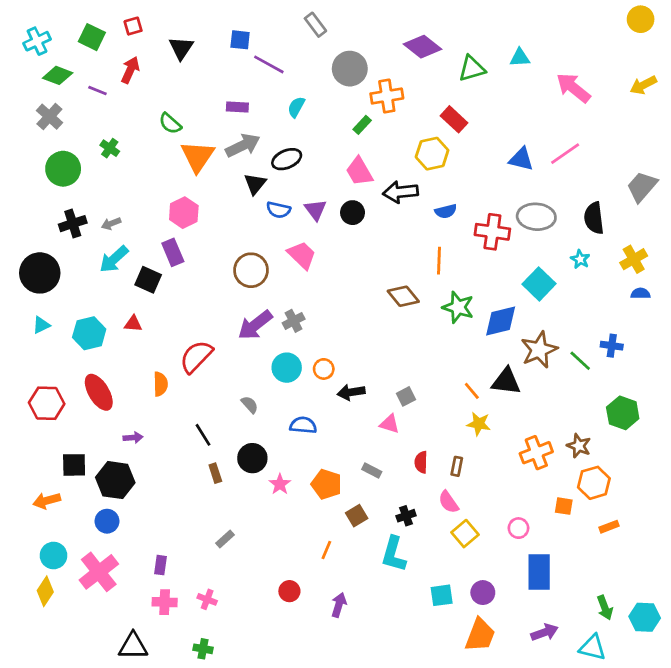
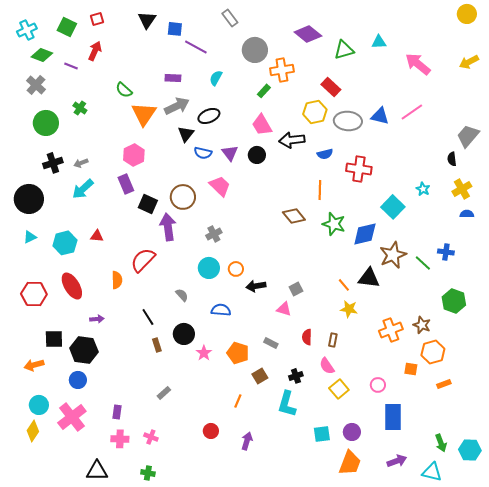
black triangle: (181, 48) -> (147, 20), moved
gray ellipse: (536, 217) -> (348, 121), moved
black semicircle: (594, 218) -> (452, 159), moved, size x0.6
black square: (148, 280) -> (148, 204), moved
purple arrow: (255, 325) -> (168, 227), moved, turned 120

